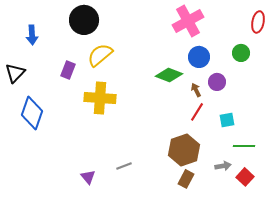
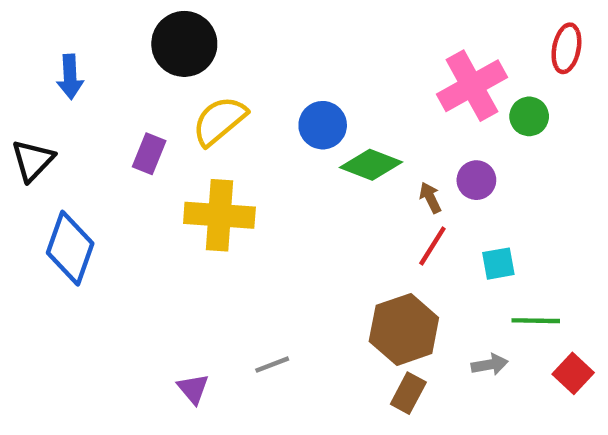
pink cross: (188, 21) -> (472, 86), moved
blue circle: (199, 57) -> (323, 125), moved
red square: (245, 177) -> (573, 373), moved

